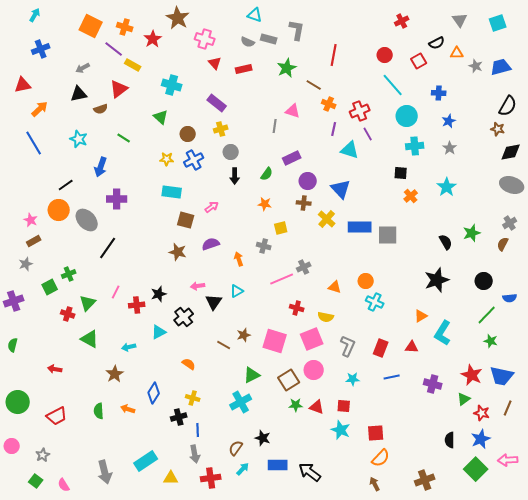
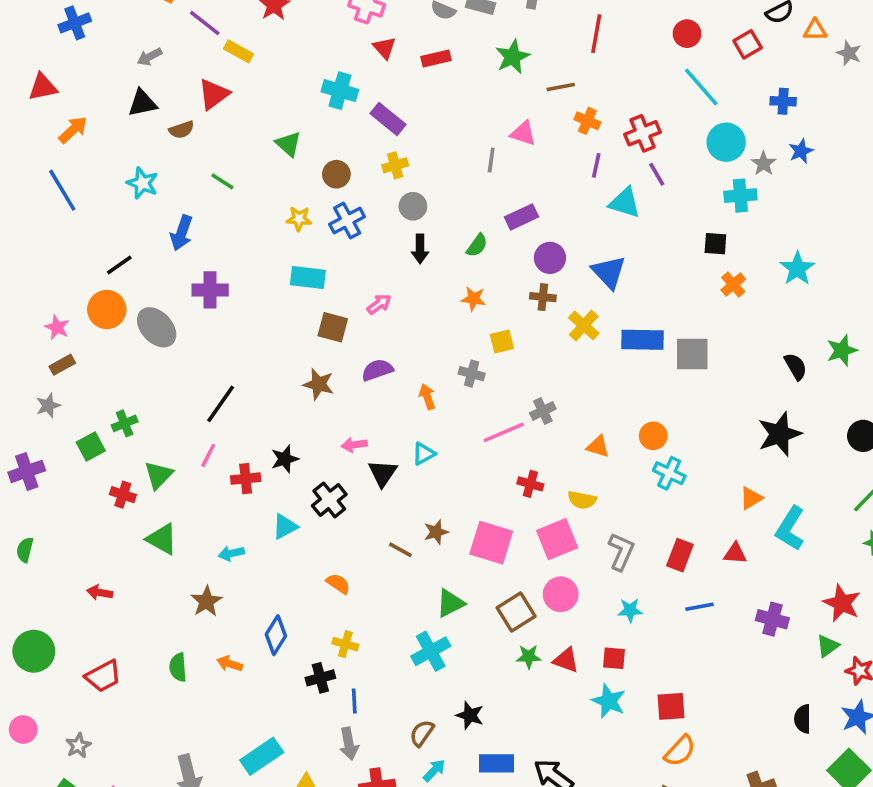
cyan cross: (172, 85) -> (340, 91), moved
brown line: (314, 85) -> (561, 87), turned -42
gray star: (450, 148) -> (764, 164), moved
black line: (108, 248) -> (221, 404), moved

